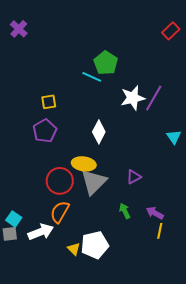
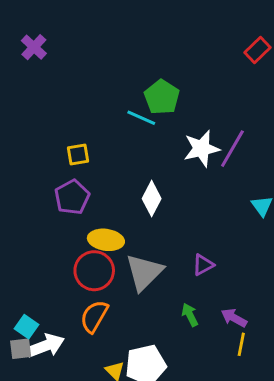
yellow ellipse: (84, 164) -> (106, 240), moved
white arrow: (41, 232) -> (46, 346), moved

